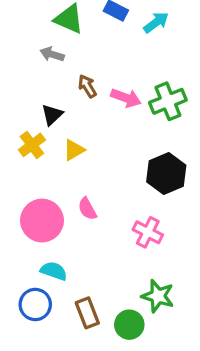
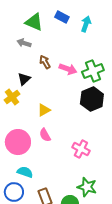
cyan arrow: (156, 22) -> (86, 24), turned -35
yellow triangle: (74, 150) -> (44, 110), moved
black hexagon: (166, 174) -> (92, 99), moved

